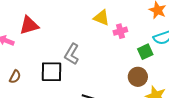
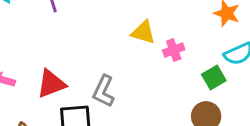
red triangle: (29, 25) -> (51, 84), moved

